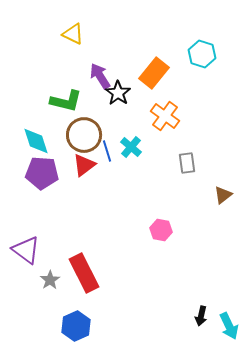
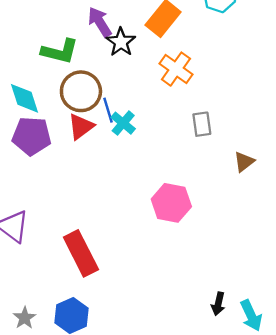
cyan cross: (131, 147) -> (123, 123), moved
pink hexagon: (161, 230) -> (171, 203), size x1.5
gray star: (50, 280) -> (25, 318), moved

